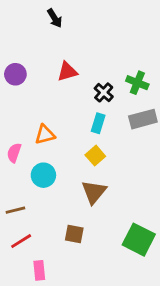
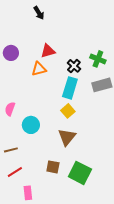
cyan rectangle: (98, 123) -> (70, 88), size x1.5
orange triangle: (45, 135) -> (39, 69), moved
green square: (139, 240) -> (80, 173), moved

